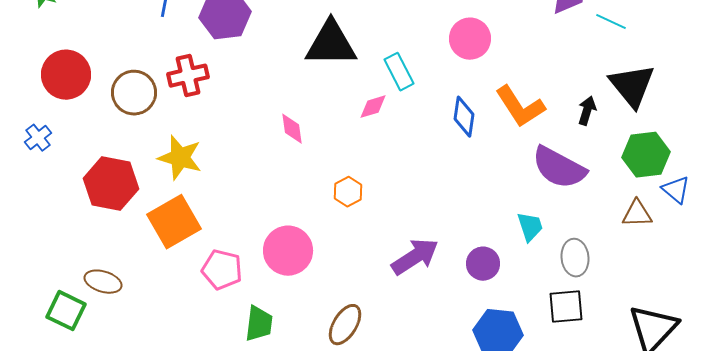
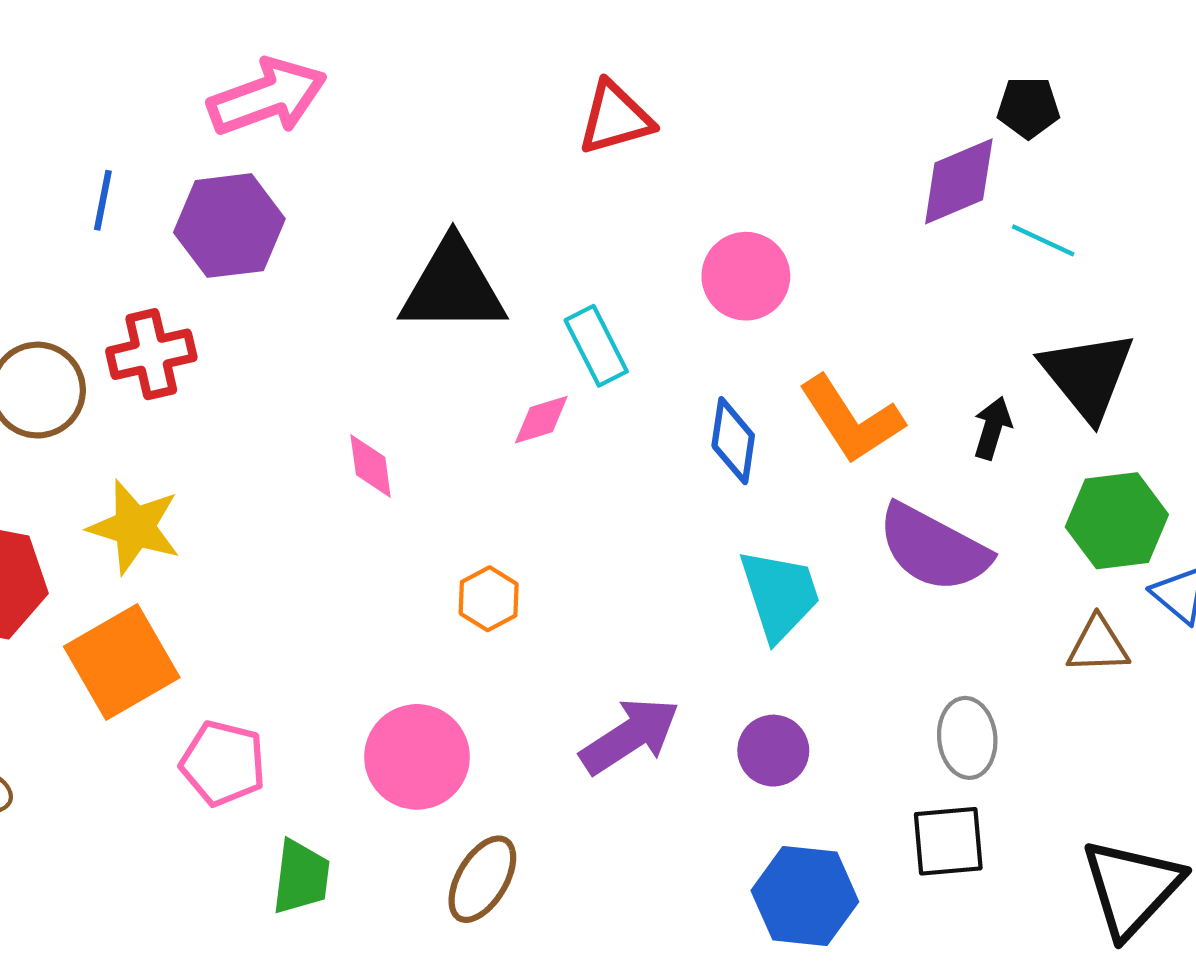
cyan trapezoid: (530, 227) -> (780, 595), moved, size x1.5
pink circle: (288, 251) -> (417, 757), moved

